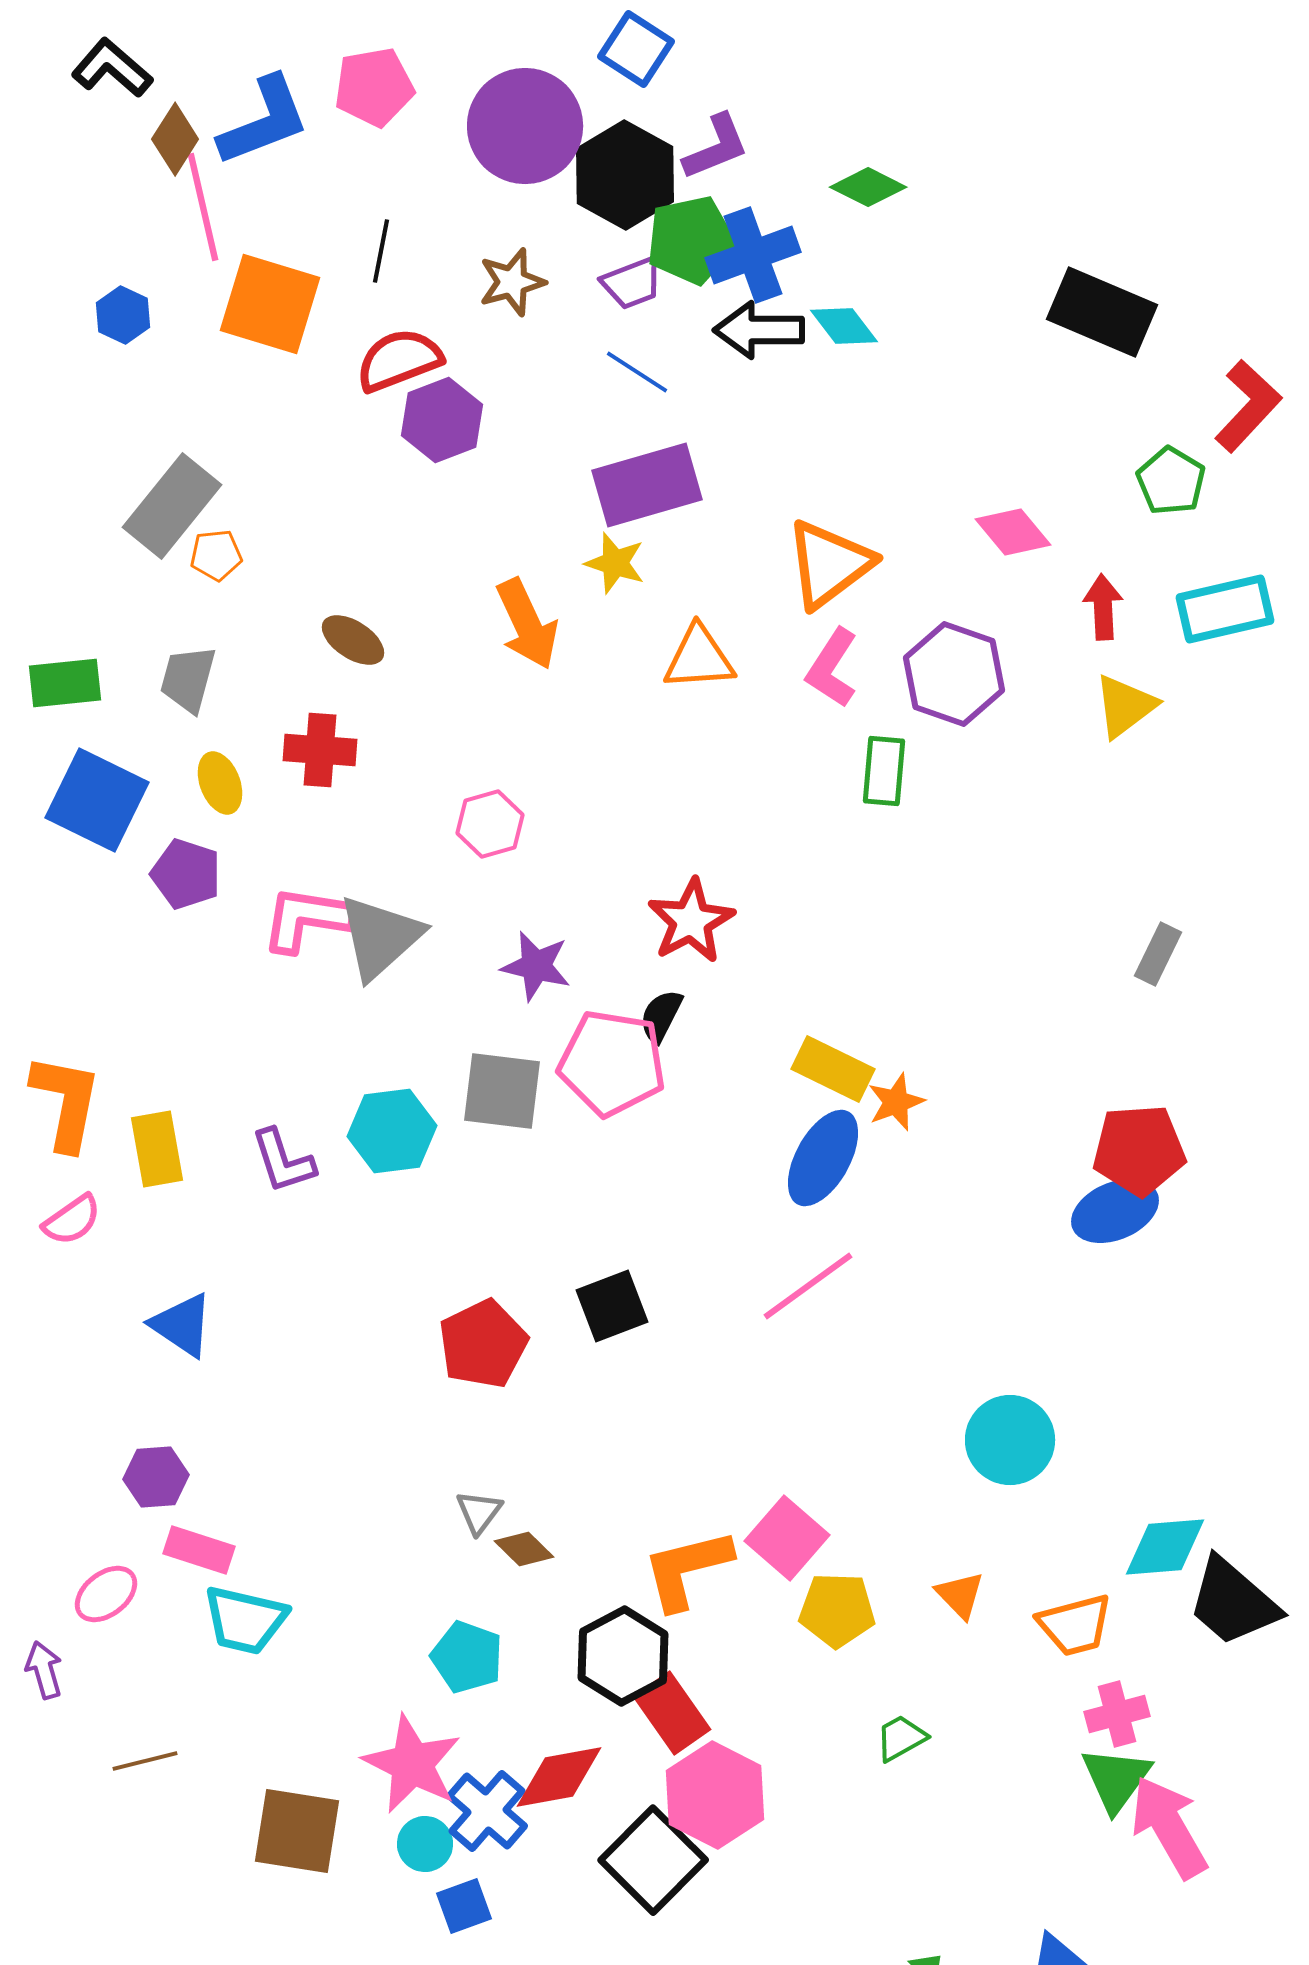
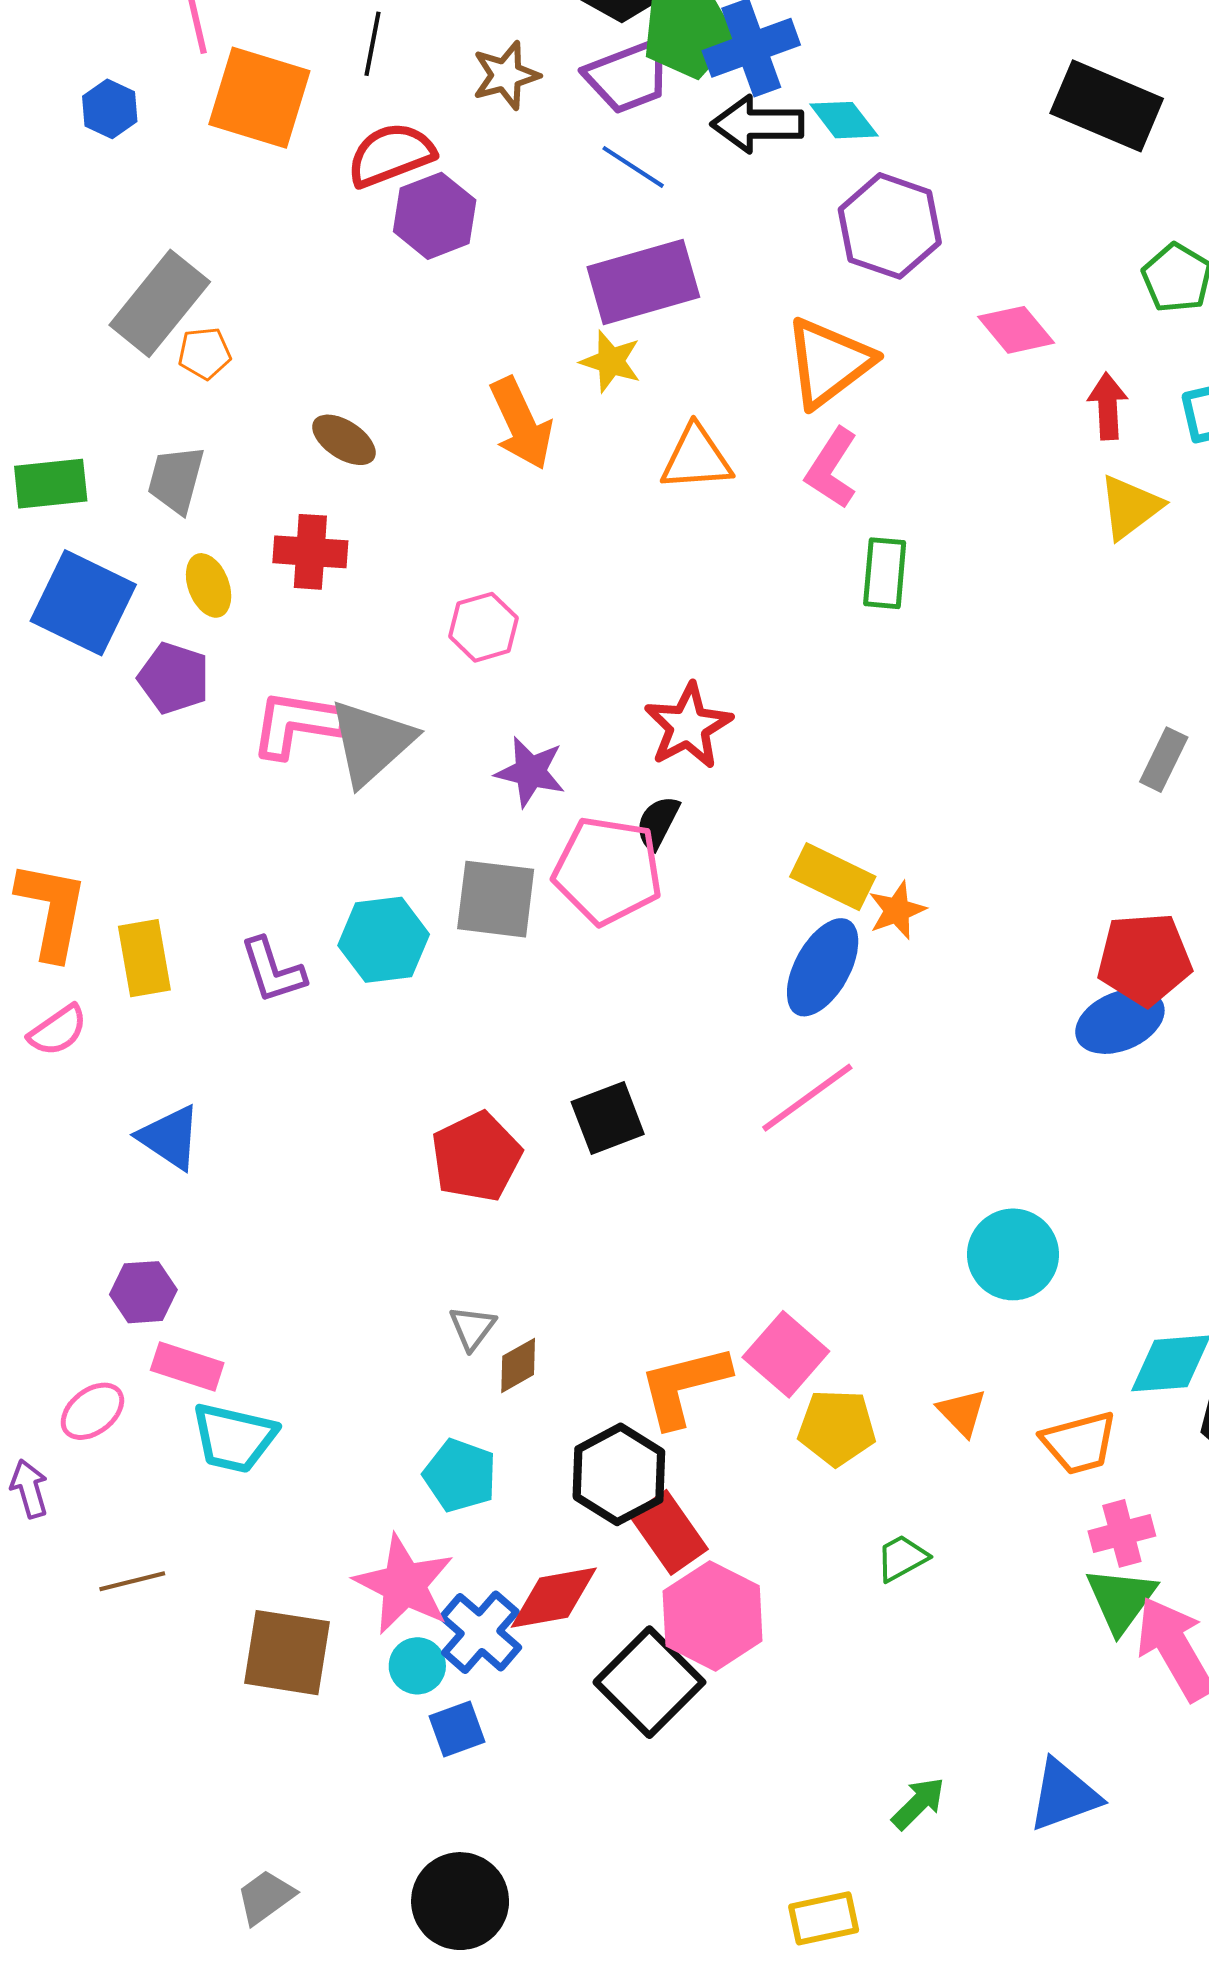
purple trapezoid: (632, 283) -> (628, 76), size x1.4
purple hexagon: (954, 674) -> (890, 226), moved
brown diamond: (524, 1549) -> (518, 1365), turned -74

